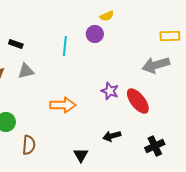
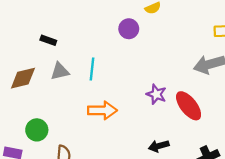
purple circle: (95, 34) -> (129, 29), moved
cyan line: (65, 46) -> (92, 69), moved

